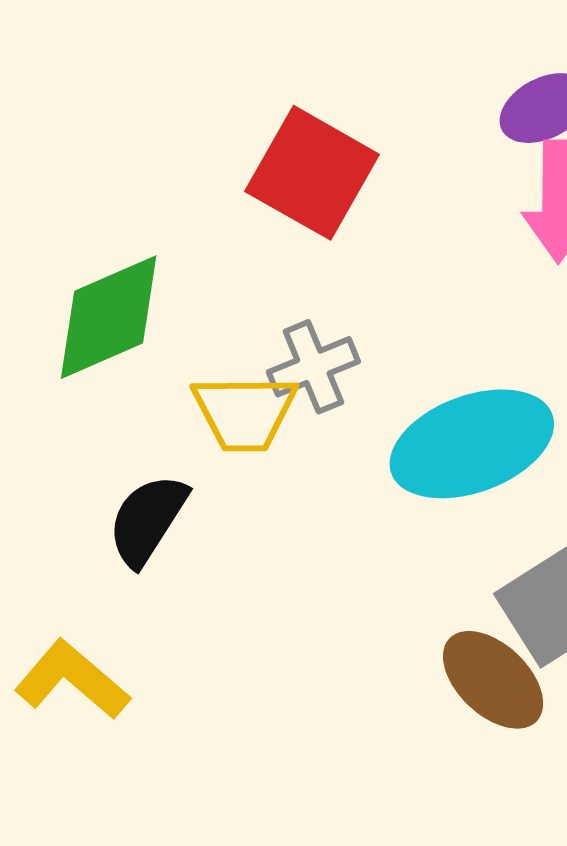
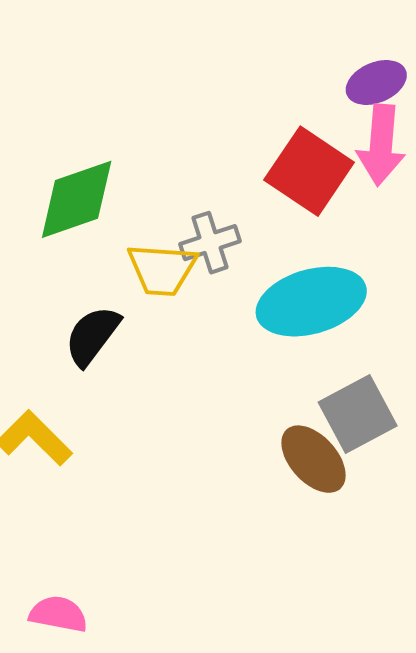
red square: (312, 173) -> (309, 171), moved

